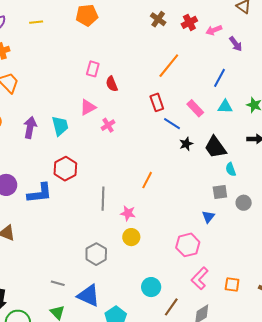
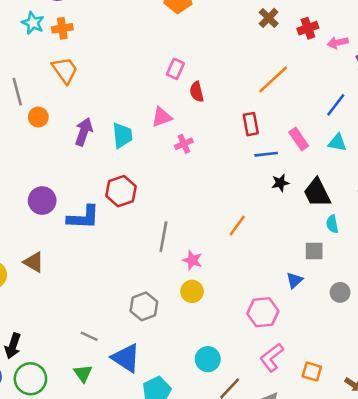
blue line: (172, 124) -> (266, 154), turned -48
orange line: (147, 180) -> (237, 225), moved
gray circle: (244, 203) -> (340, 292), moved

